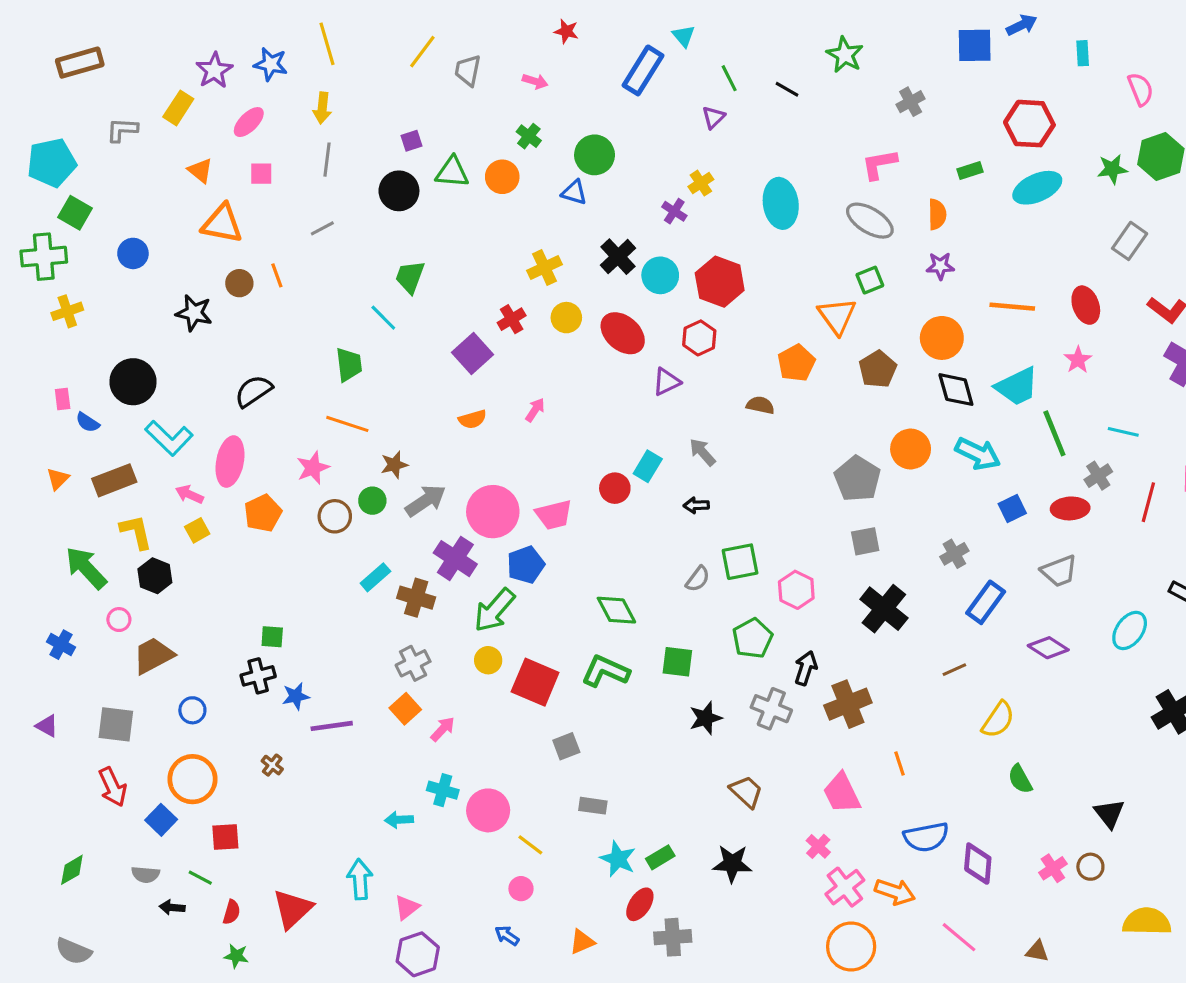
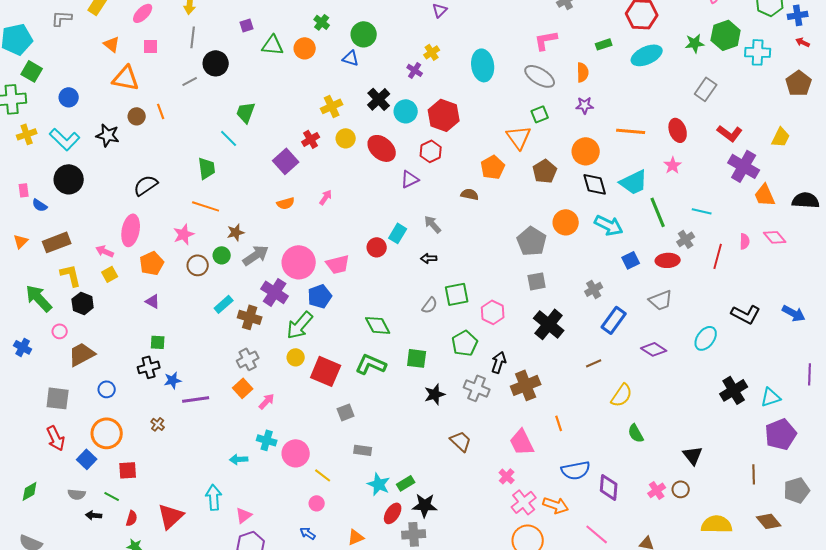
black circle: (399, 191) -> (216, 63), moved
cyan L-shape: (169, 438) -> (65, 139), moved
purple triangle: (47, 726) -> (153, 301), moved
black star: (732, 864) -> (425, 505), moved

